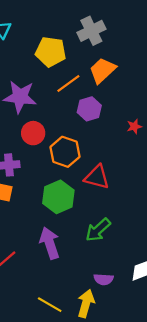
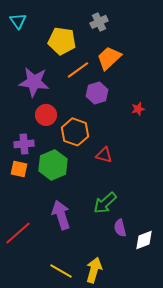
gray cross: (91, 31) -> (99, 22), size x0.7
red triangle: (97, 177) -> (104, 155), size x0.7
green hexagon: (58, 197) -> (53, 165), moved
purple semicircle: (104, 279) -> (120, 228), moved, turned 72

